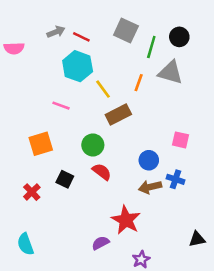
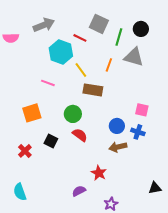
gray arrow: (56, 32) -> (44, 25), size x1.5
red line: (81, 37) -> (80, 38), moved
brown rectangle: (118, 114) -> (93, 90), turned 36
blue cross: (175, 179) -> (138, 132), moved
red star: (126, 220) -> (99, 173), size x0.7

